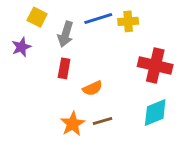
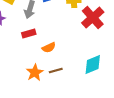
red cross: (155, 65) -> (93, 18), moved, turned 35
red rectangle: (64, 68) -> (29, 34), turned 64

